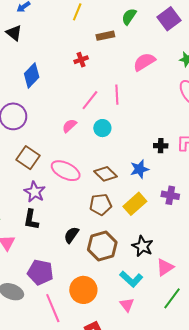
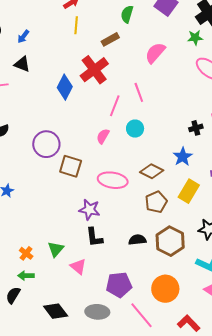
red cross: (81, 60) -> (94, 70), size x2.0
blue diamond: (32, 75) -> (65, 87), moved
brown square: (28, 158) -> (71, 166), moved
black semicircle: (71, 235) -> (137, 240), turned 66

